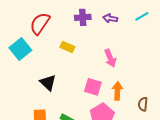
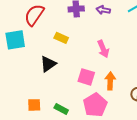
cyan square: (20, 49) -> (15, 40), turned 30
black triangle: (48, 83) -> (48, 64), moved, turned 42

